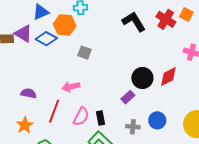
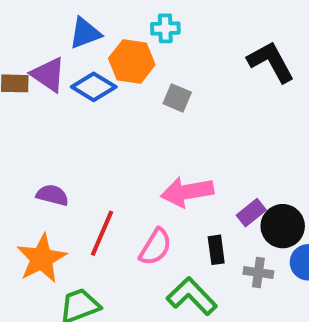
gray square: (85, 53) -> (177, 98), moved
black circle: (142, 78) -> (283, 226), moved
pink arrow: (71, 87) -> (187, 192), moved, size x1.4
black rectangle: (100, 118) -> (216, 250), moved
orange star: (25, 125) -> (42, 258), size x1.4

